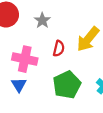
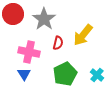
gray star: (42, 20) -> (44, 19), size x1.6

